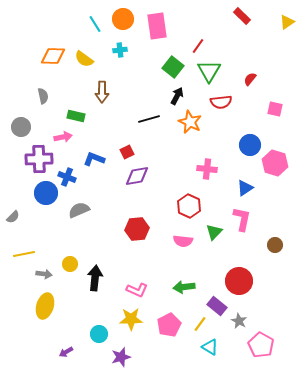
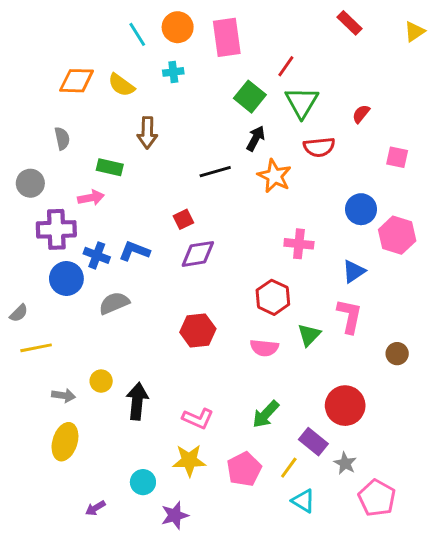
blue L-shape: (94, 159) -> (134, 251), moved
yellow line: (24, 254) -> (36, 348), moved
green arrow: (184, 287) -> (266, 414), turned -40

